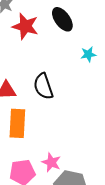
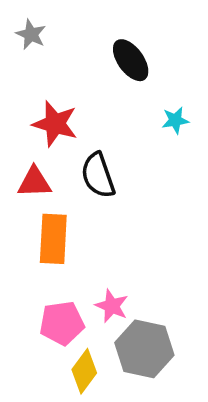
red star: (25, 26) -> (55, 124), moved

